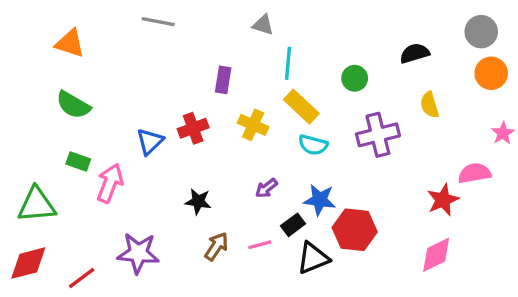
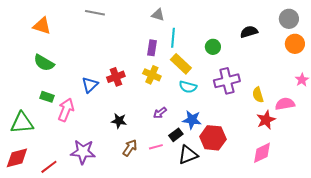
purple rectangle: (223, 80) -> (152, 48), moved
yellow semicircle: (430, 105) -> (258, 95), moved

